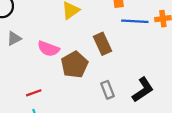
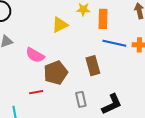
brown rectangle: (102, 44) -> (93, 66), moved
red line: (34, 93) -> (36, 92), moved

